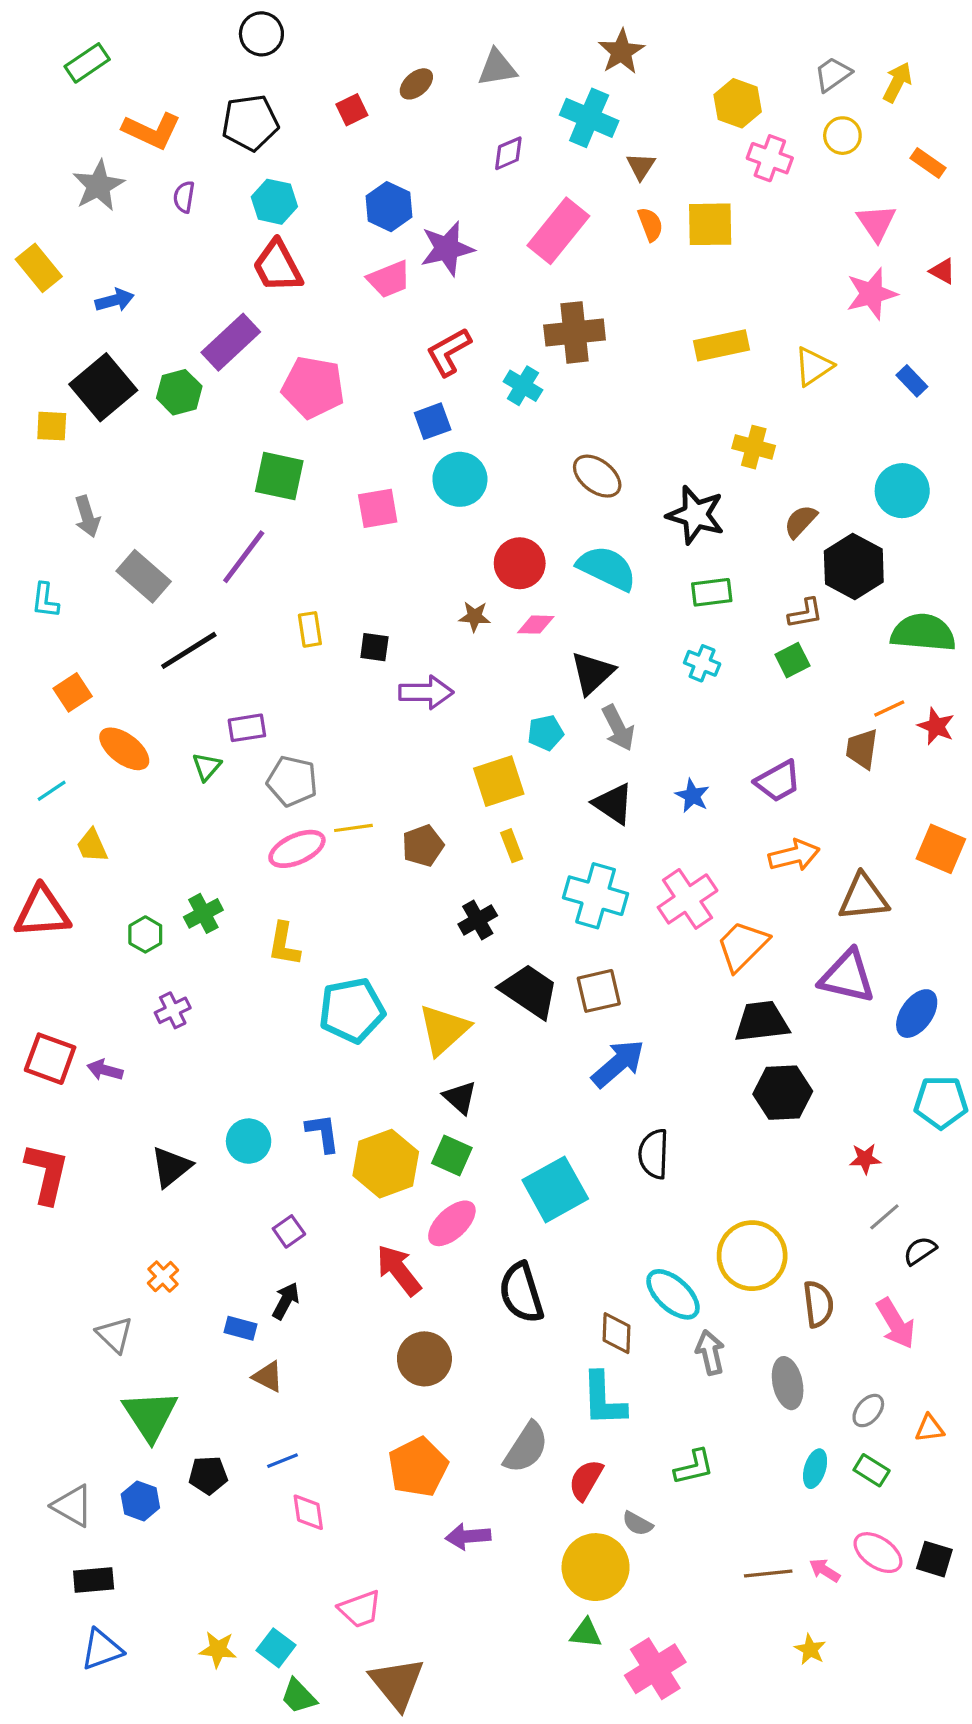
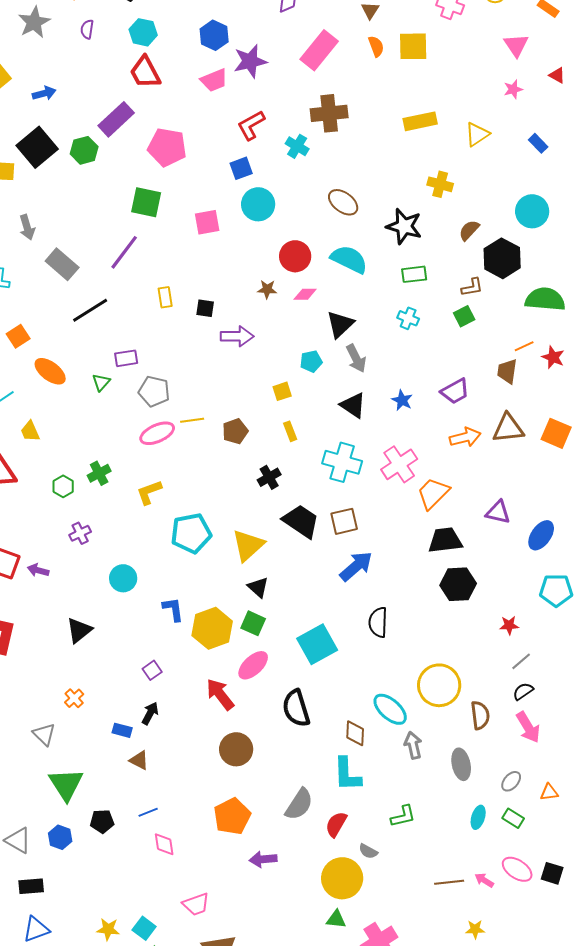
pink star: (872, 294) -> (513, 89), size x0.6
yellow square: (499, 781) -> (282, 391), size x0.6
brown triangle: (863, 897) -> (508, 428), moved
yellow L-shape: (284, 944) -> (149, 492), turned 60
purple triangle: (847, 976) -> (498, 512), size x0.7
cyan circle: (249, 1141) -> (123, 578), moved
black semicircle: (920, 1251) -> (523, 691), moved
yellow star: (810, 1649) -> (475, 929), turned -30

